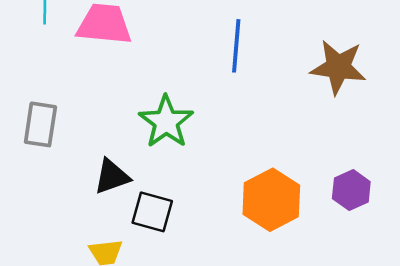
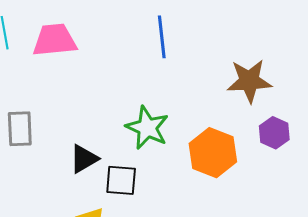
brown star: (338, 67) -> (249, 81), moved
green star: (166, 122) -> (147, 128), moved

